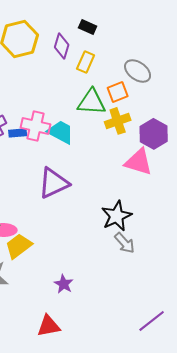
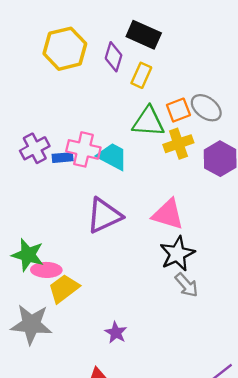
black rectangle: (88, 27) -> (144, 35), size x1.6
gray ellipse: (138, 71) -> (206, 108), moved
pink triangle: (139, 162) -> (168, 214), moved

